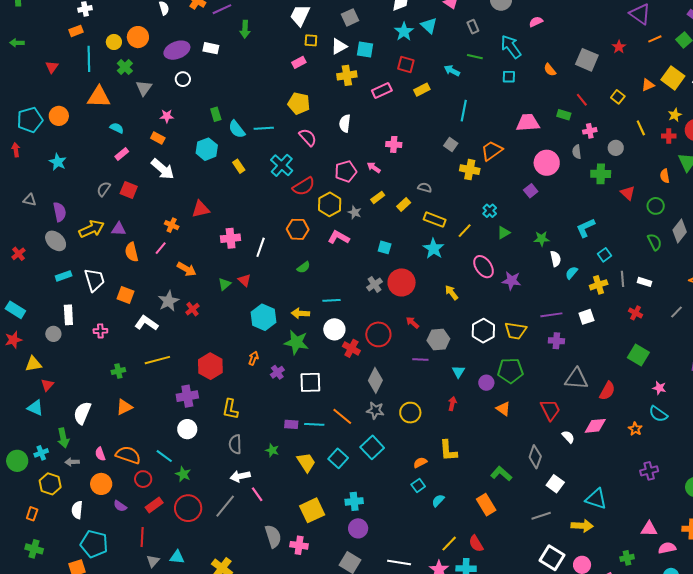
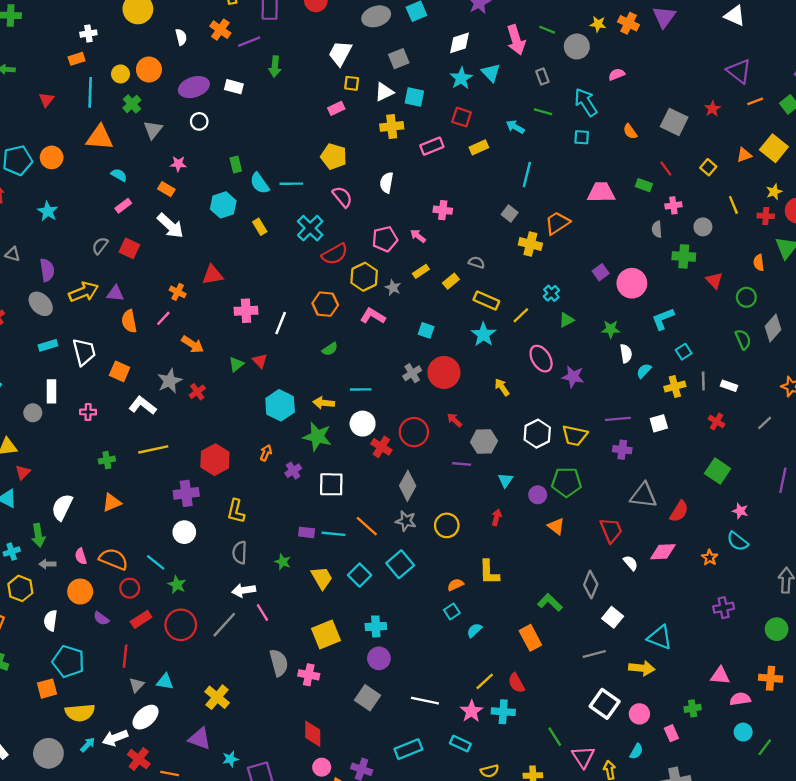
pink circle: (547, 163) -> (632, 283), moved

